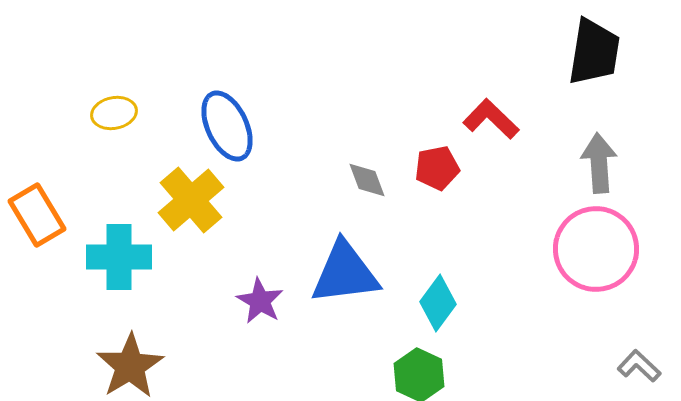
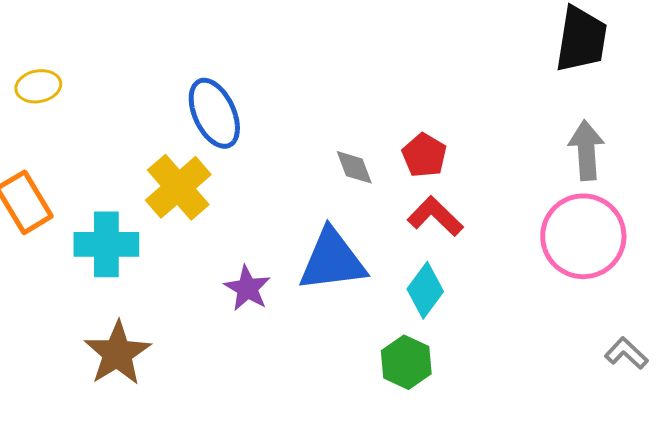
yellow ellipse: (114, 113) -> (38, 86), moved
red L-shape: (491, 119) -> (435, 216), moved
red pentagon: (437, 168) -> (424, 155), turned -30

